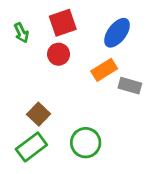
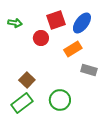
red square: (63, 23) -> (56, 20), moved
green arrow: (21, 33) -> (15, 23), turned -56
gray rectangle: (130, 86) -> (89, 70), moved

